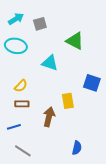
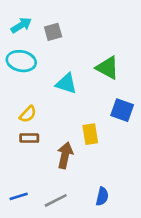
green triangle: (75, 41) -> (107, 68), moved
blue line: (14, 127) -> (19, 196), moved
gray line: (23, 151) -> (56, 200), moved, turned -60

